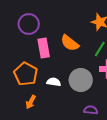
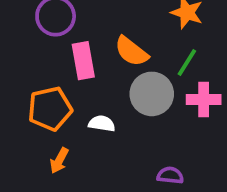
orange pentagon: (26, 74) -> (50, 109), turned 30
gray circle: (81, 80) -> (152, 94), moved

